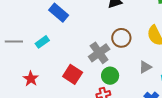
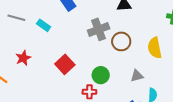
cyan rectangle: (42, 42) -> (44, 25), turned 56
gray cross: (99, 53) -> (99, 29), moved

